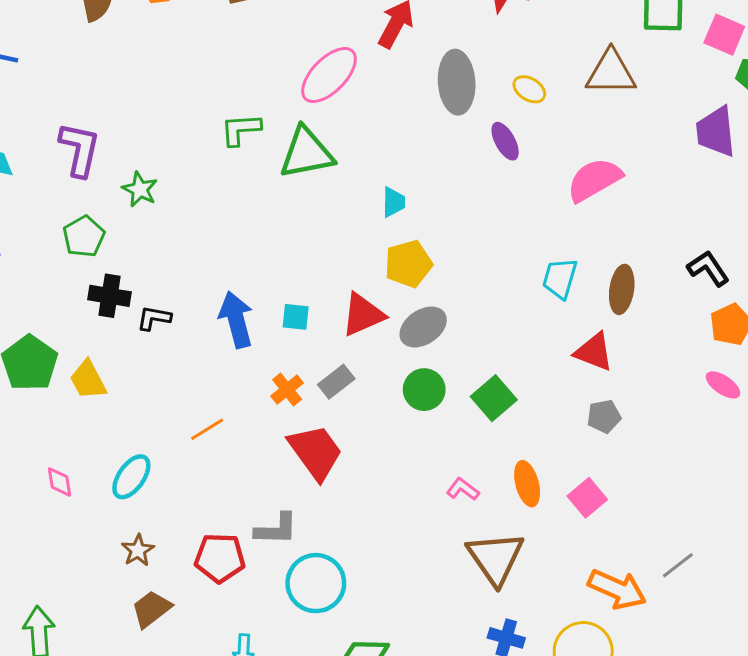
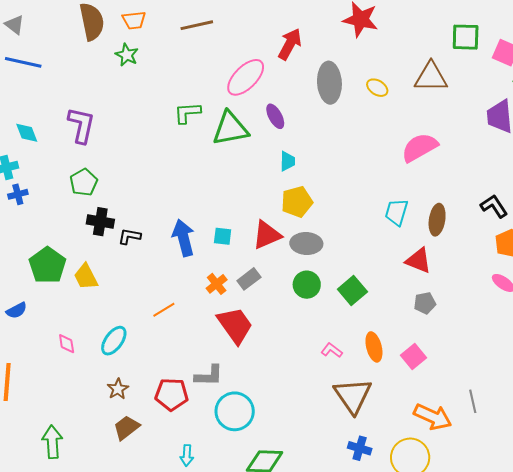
purple ellipse: (505, 141) -> (275, 116), moved
green star: (140, 189) -> (127, 55), moved
gray ellipse: (423, 327) -> (306, 244), turned 36
gray line: (678, 565) -> (473, 401), turned -65

